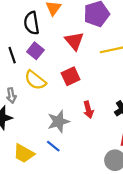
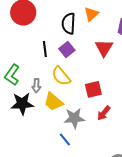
red square: (71, 76) -> (93, 89), moved
red arrow: (88, 110) -> (104, 113), turned 42
yellow trapezoid: (24, 153) -> (53, 102), moved

